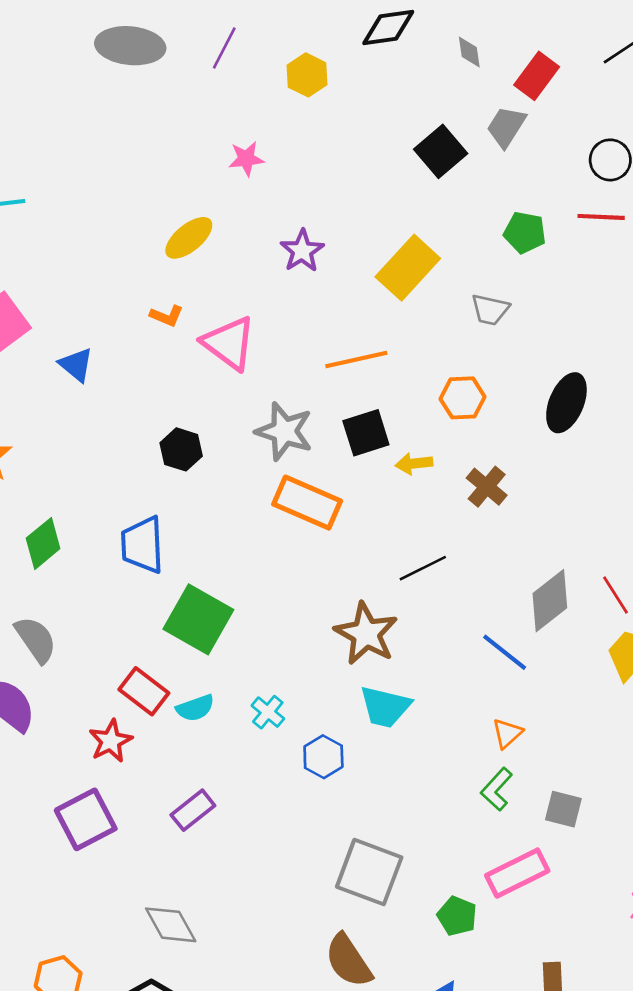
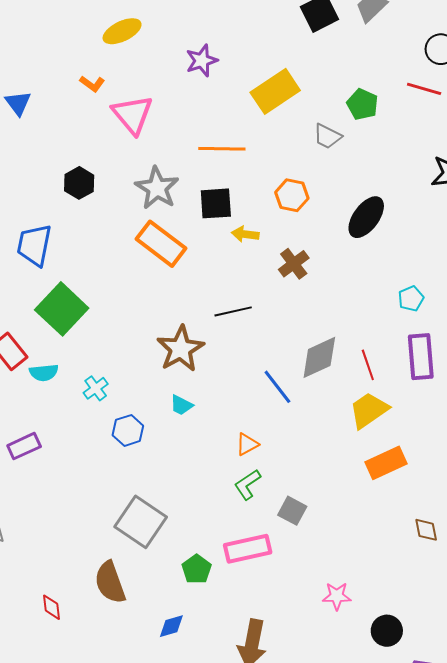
green pentagon: (525, 232) -> (362, 104), moved
cyan trapezoid: (385, 707) -> (181, 405), size x0.6
orange triangle: (507, 733) -> (247, 444), moved

